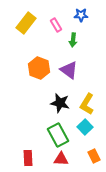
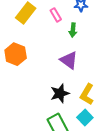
orange hexagon: (39, 68) -> (16, 54), moved
black star: (60, 103) -> (60, 93), turned -30

